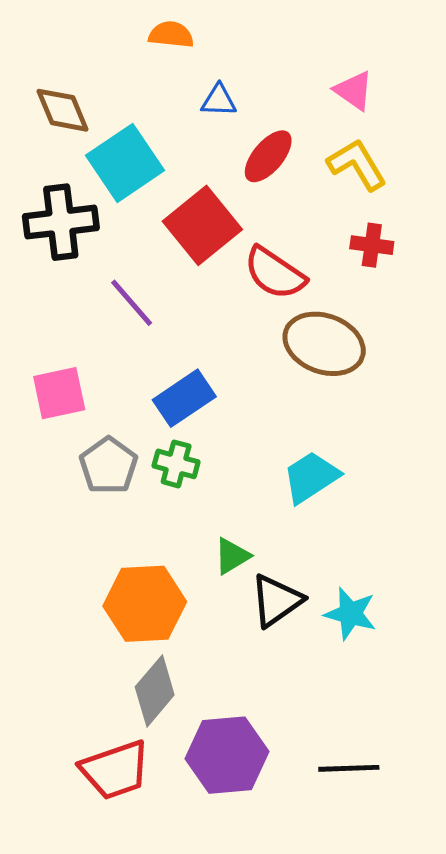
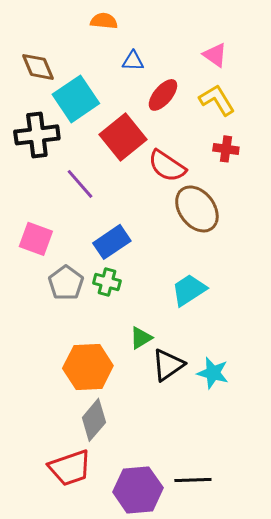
brown ellipse: (324, 344) -> (197, 209), turned 33
pink square: (59, 393) -> (36, 239), turned 32
purple hexagon: (227, 755) -> (138, 490), moved
black line: (349, 768) -> (193, 480), moved

